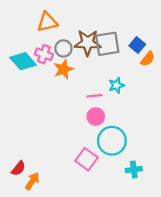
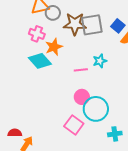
gray circle: (63, 48) -> (53, 13), moved
cyan diamond: (23, 61) -> (40, 61), moved
pink circle: (96, 117) -> (82, 97), moved
red semicircle: (18, 168) -> (15, 133), turned -128

